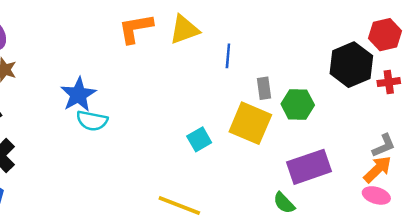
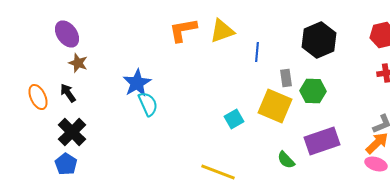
black hexagon: (351, 65) -> (319, 40), moved
cyan semicircle: (92, 121) -> (148, 104), turned -125
green semicircle: (284, 203) -> (286, 160), moved

